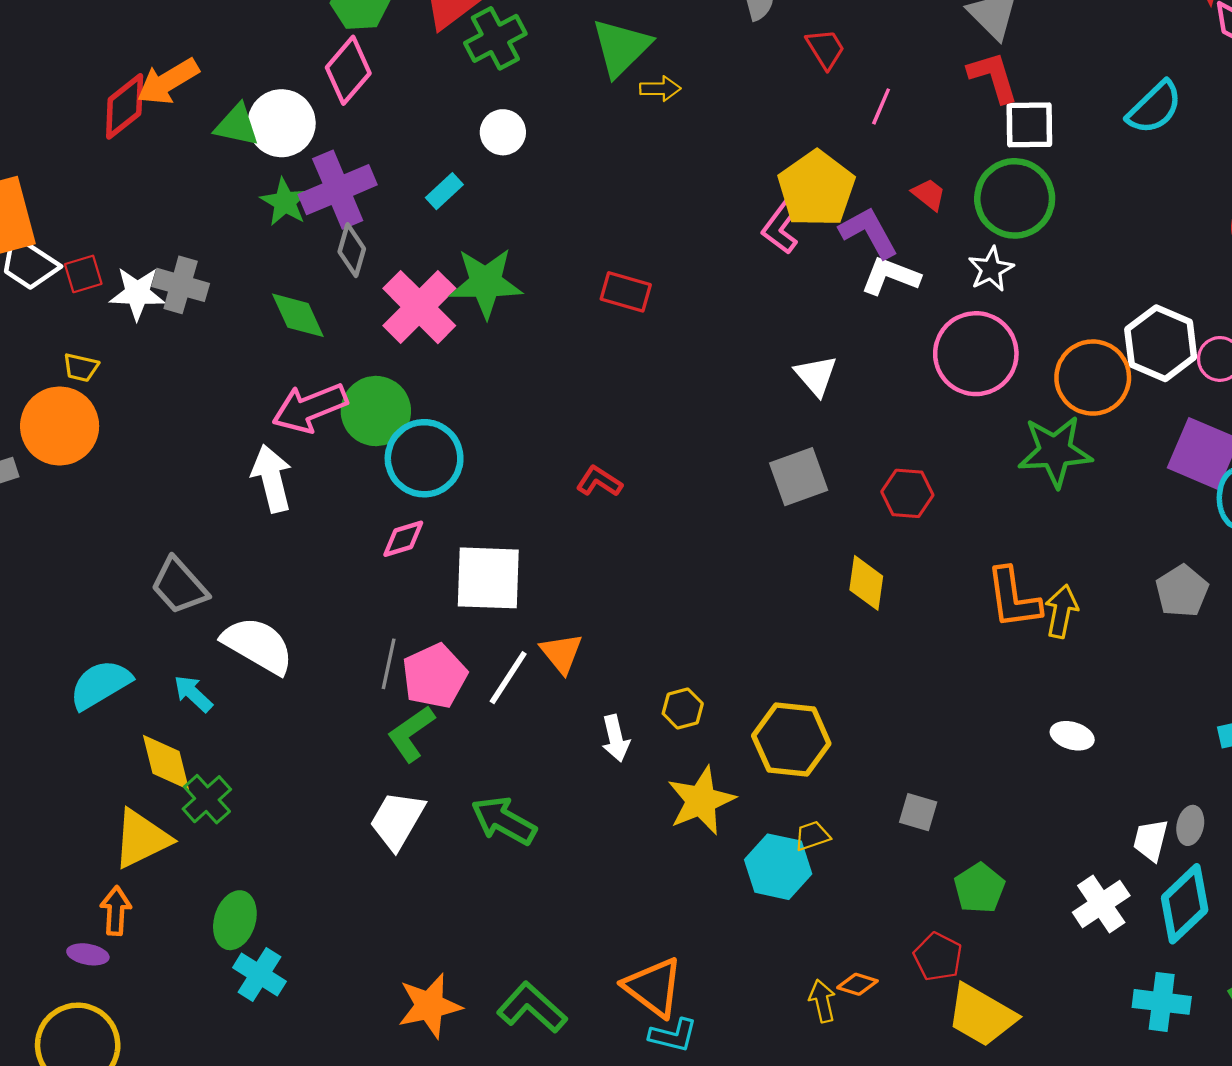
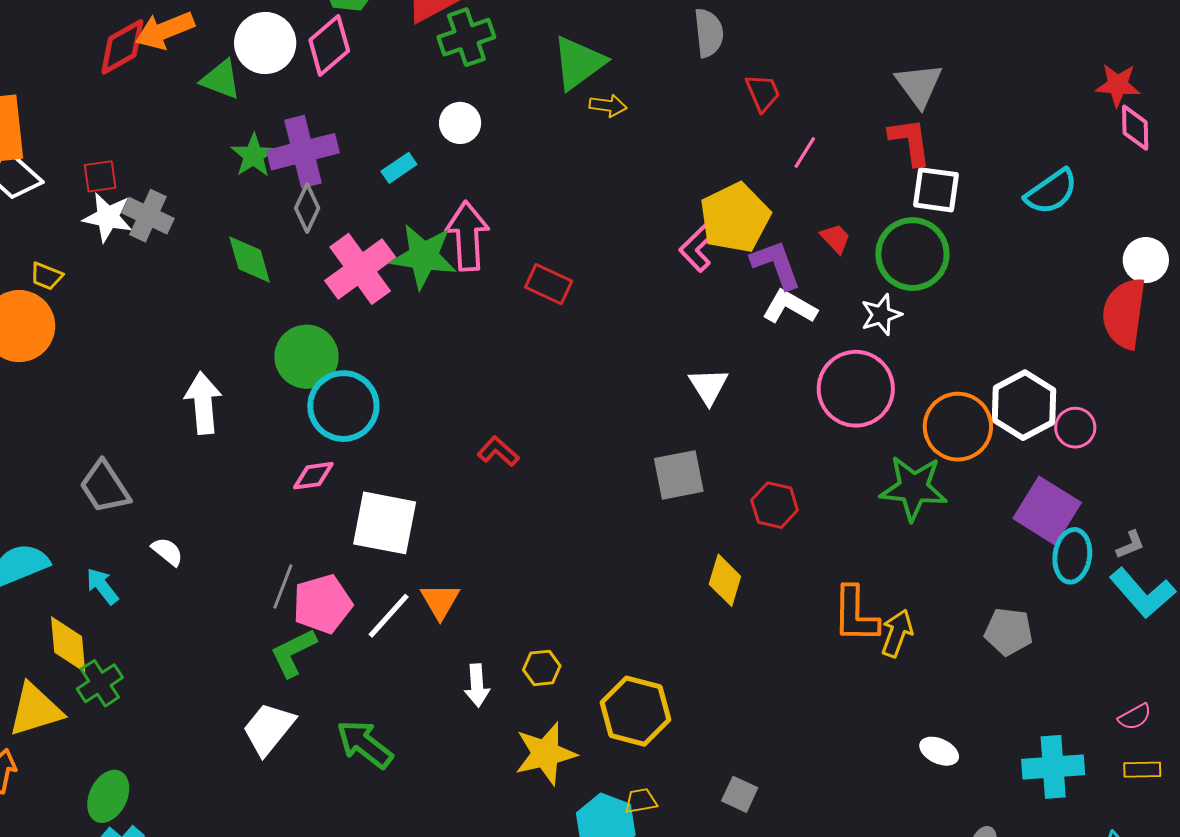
white circle: (282, 123) -> (265, 43), moved
red square: (83, 274) -> (100, 176), moved
pink arrow: (310, 408) -> (467, 236), moved, turned 100
gray pentagon: (1182, 591) -> (1009, 632), turned 30
white semicircle: (258, 645) -> (167, 552), size x0.5
white ellipse: (1072, 736) -> (939, 751), moved

